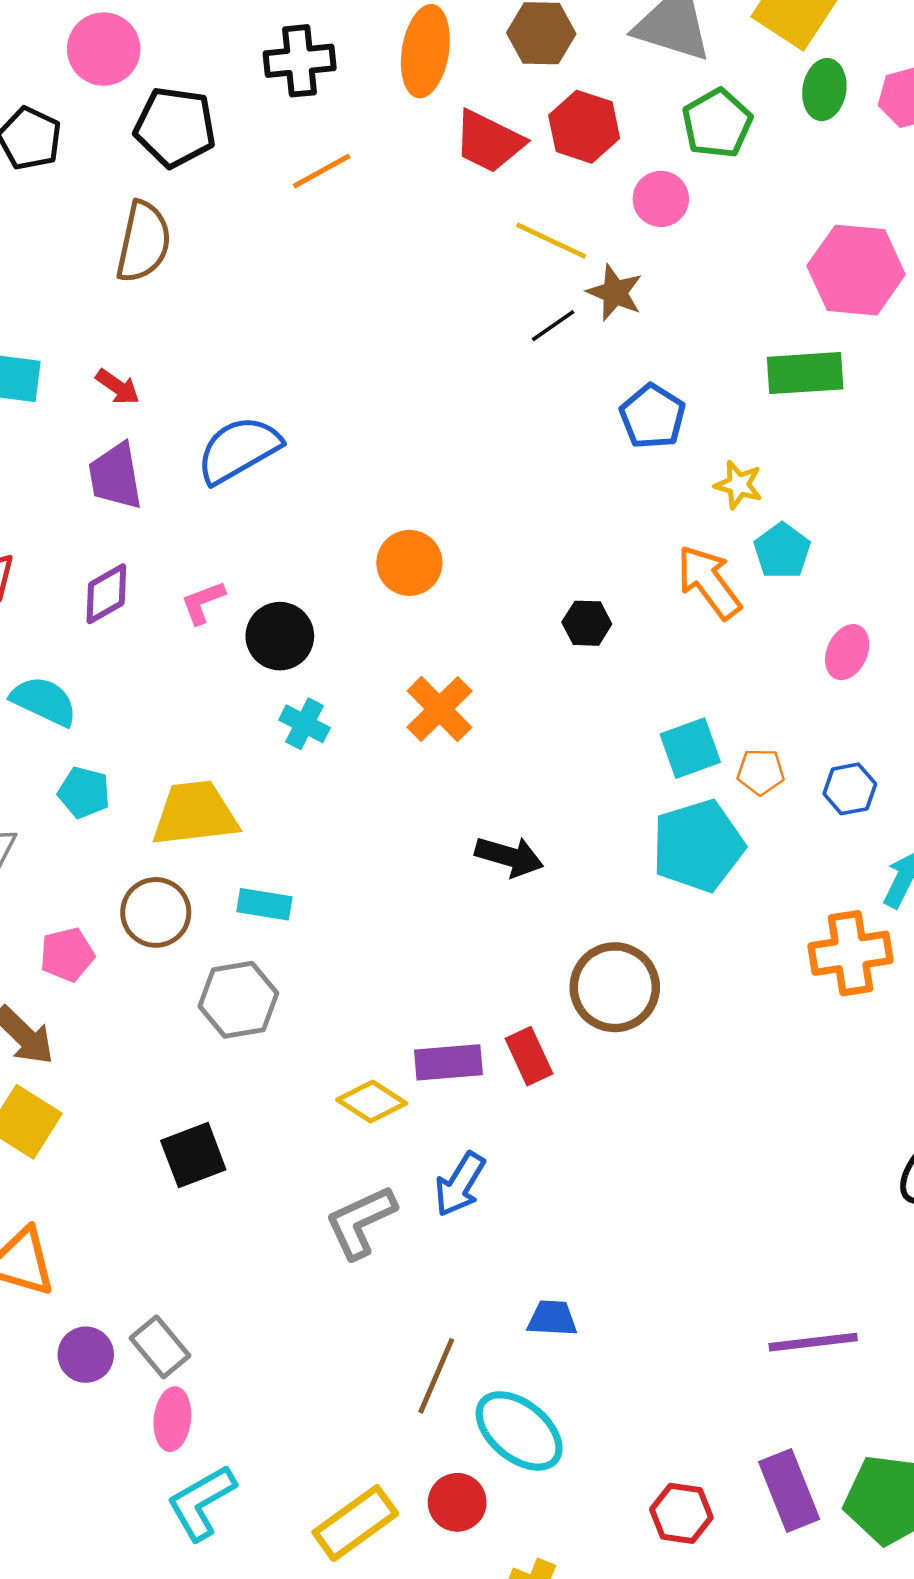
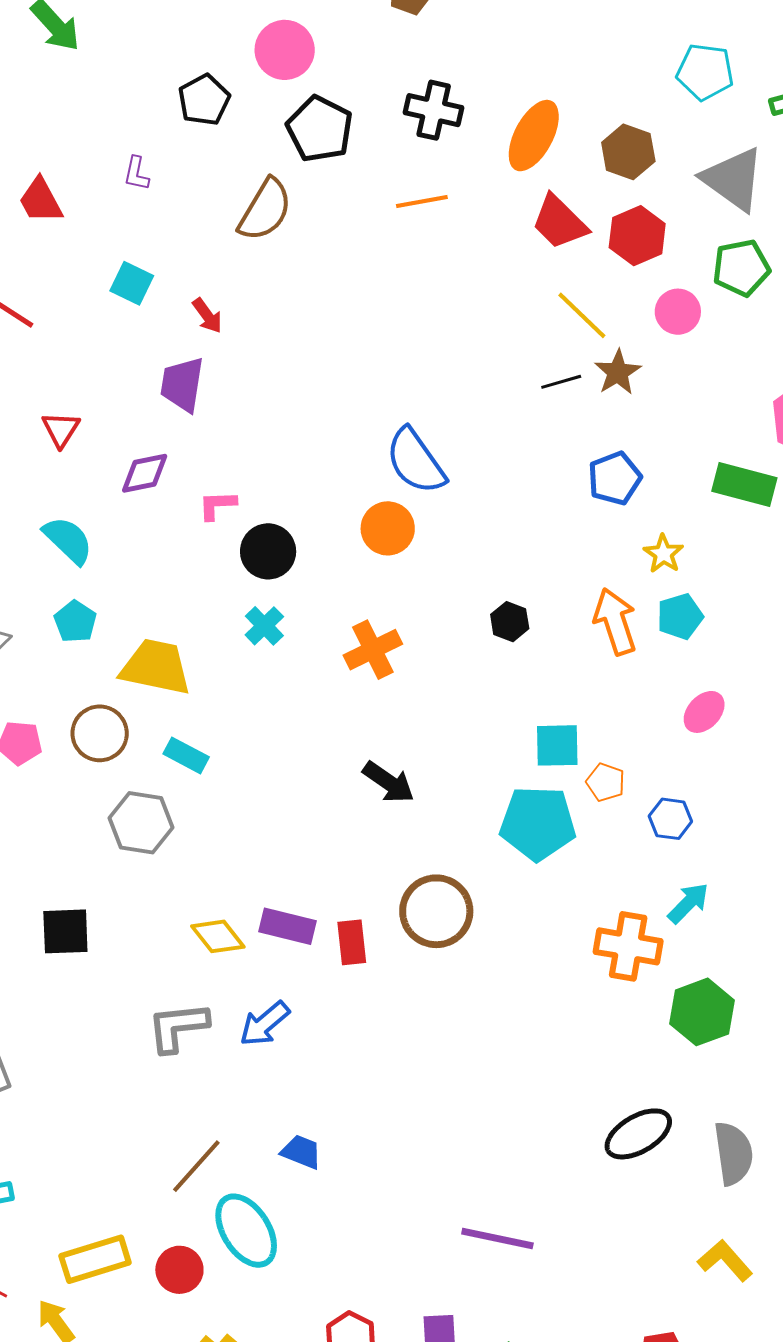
blue semicircle: (239, 450) -> (416, 461), moved, turned -114

